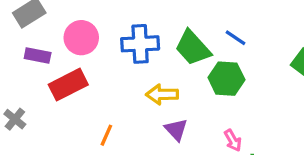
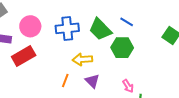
orange line: (106, 135) -> (65, 80), moved

